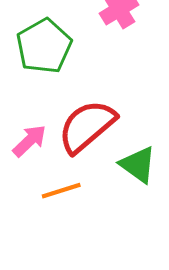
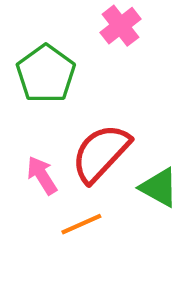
pink arrow: (29, 141) -> (42, 175), turned -72

